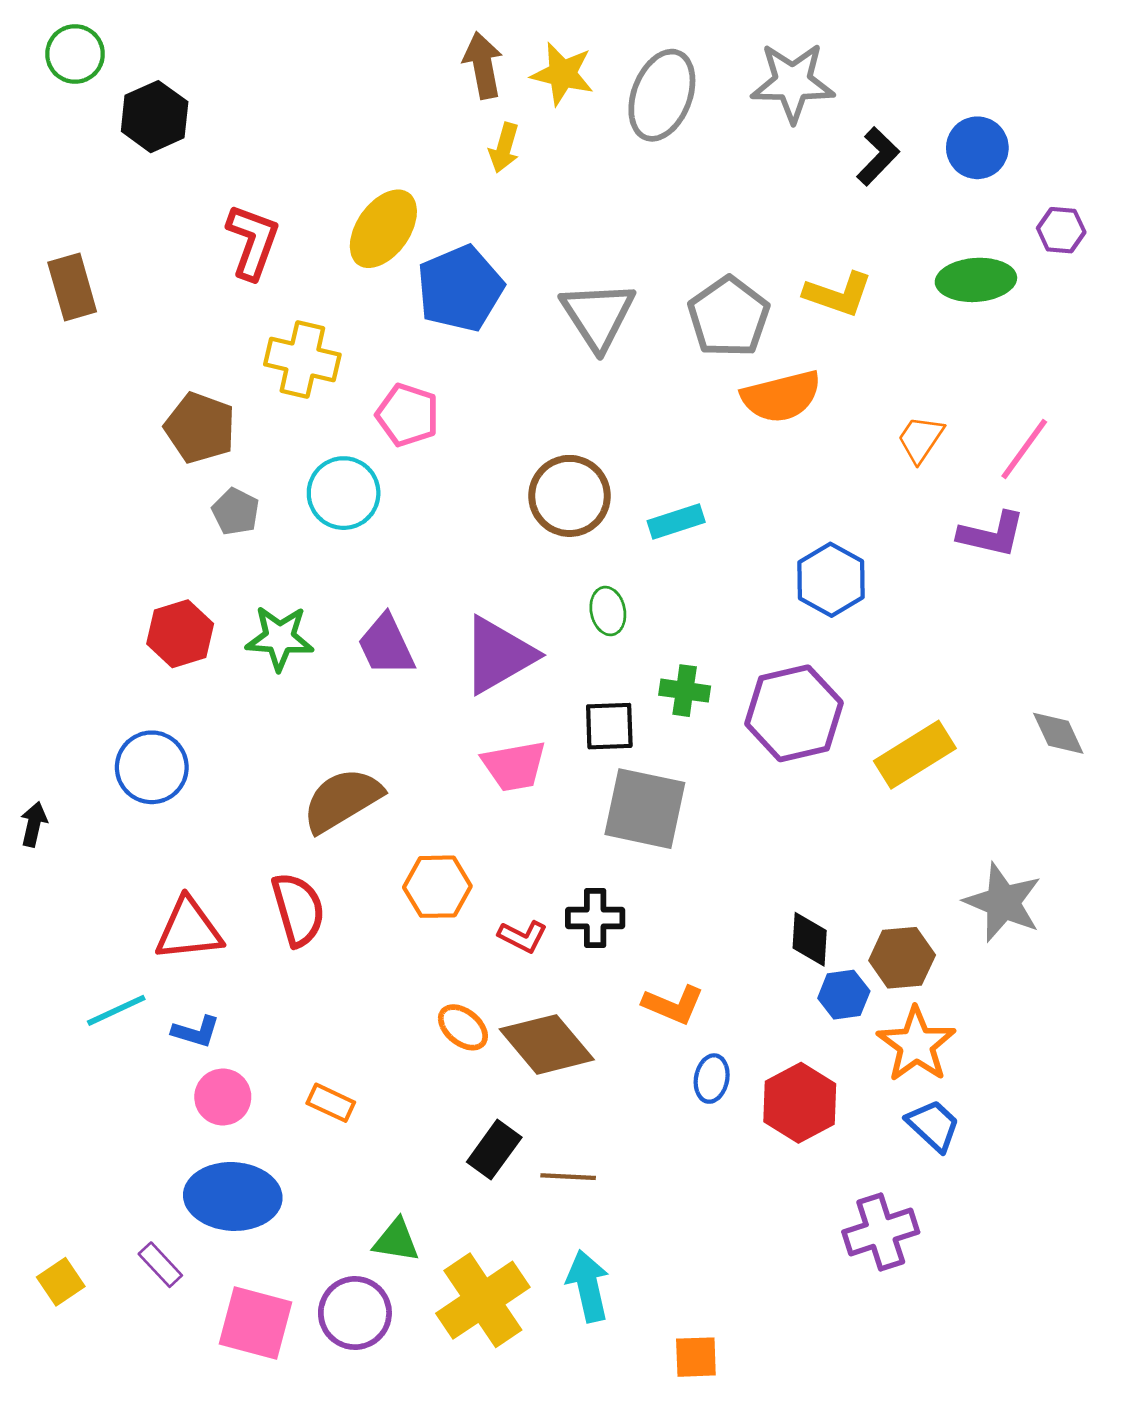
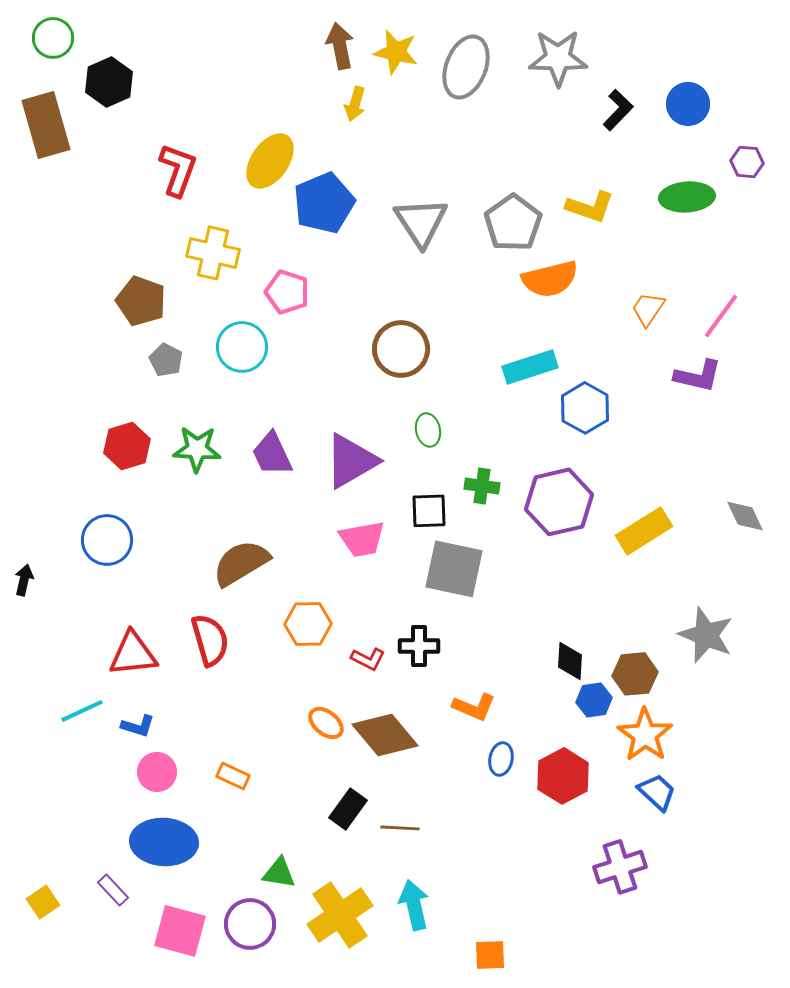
brown rectangle: (72, 287) -> (46, 125), moved, size x1.4
cyan rectangle: (676, 522) -> (530, 367), moved, size x1.4

